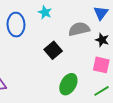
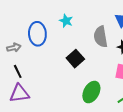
gray semicircle: (79, 29) -> (101, 37), turned -85

